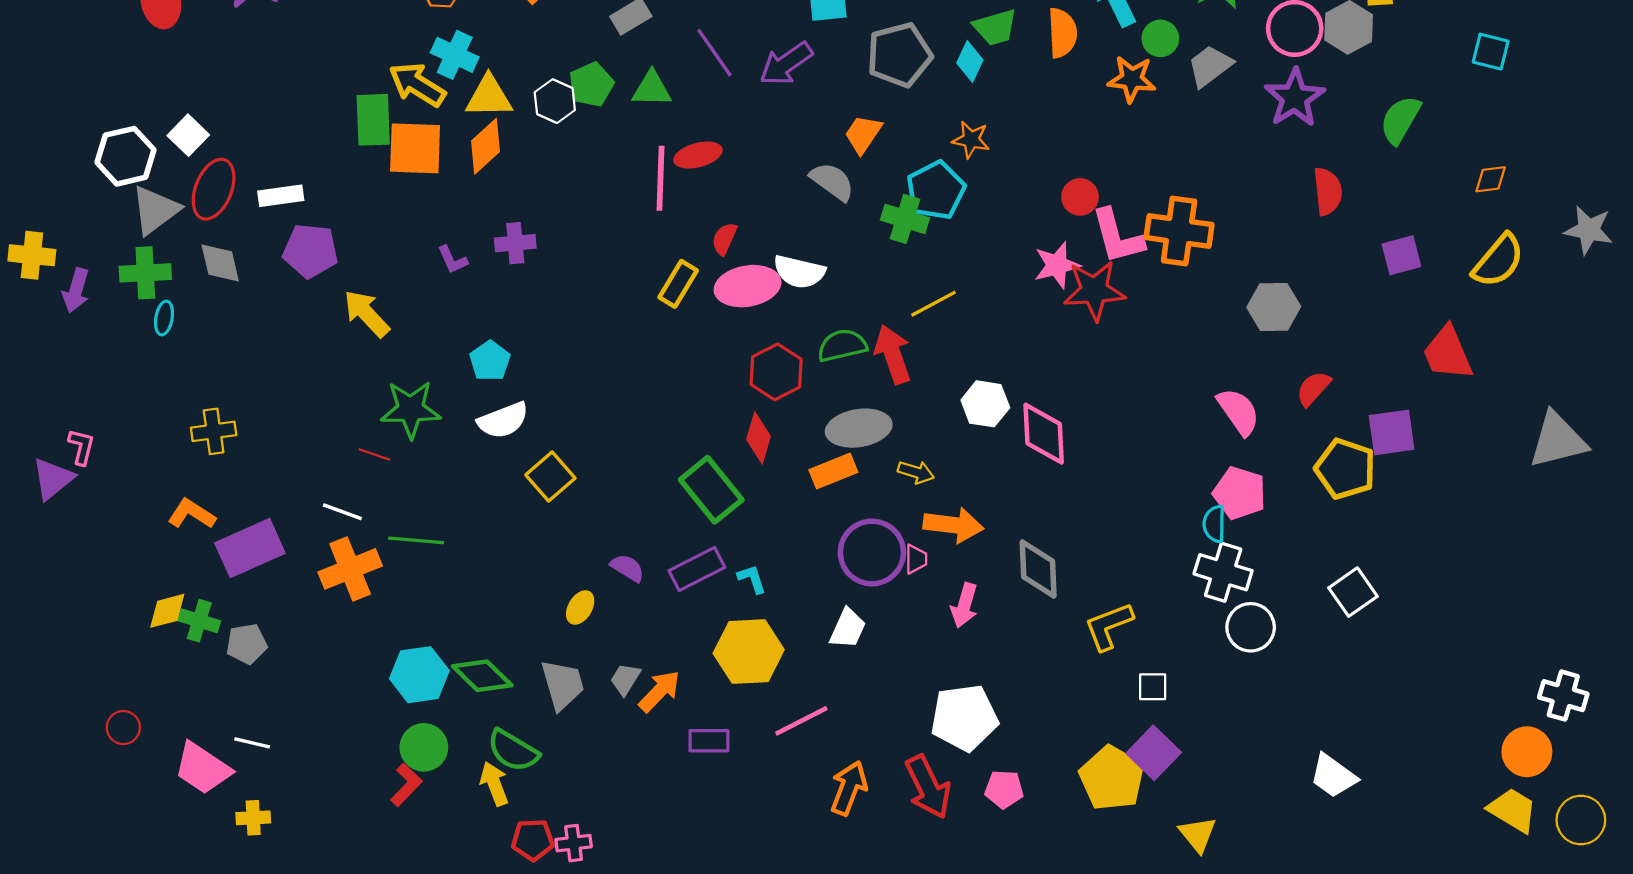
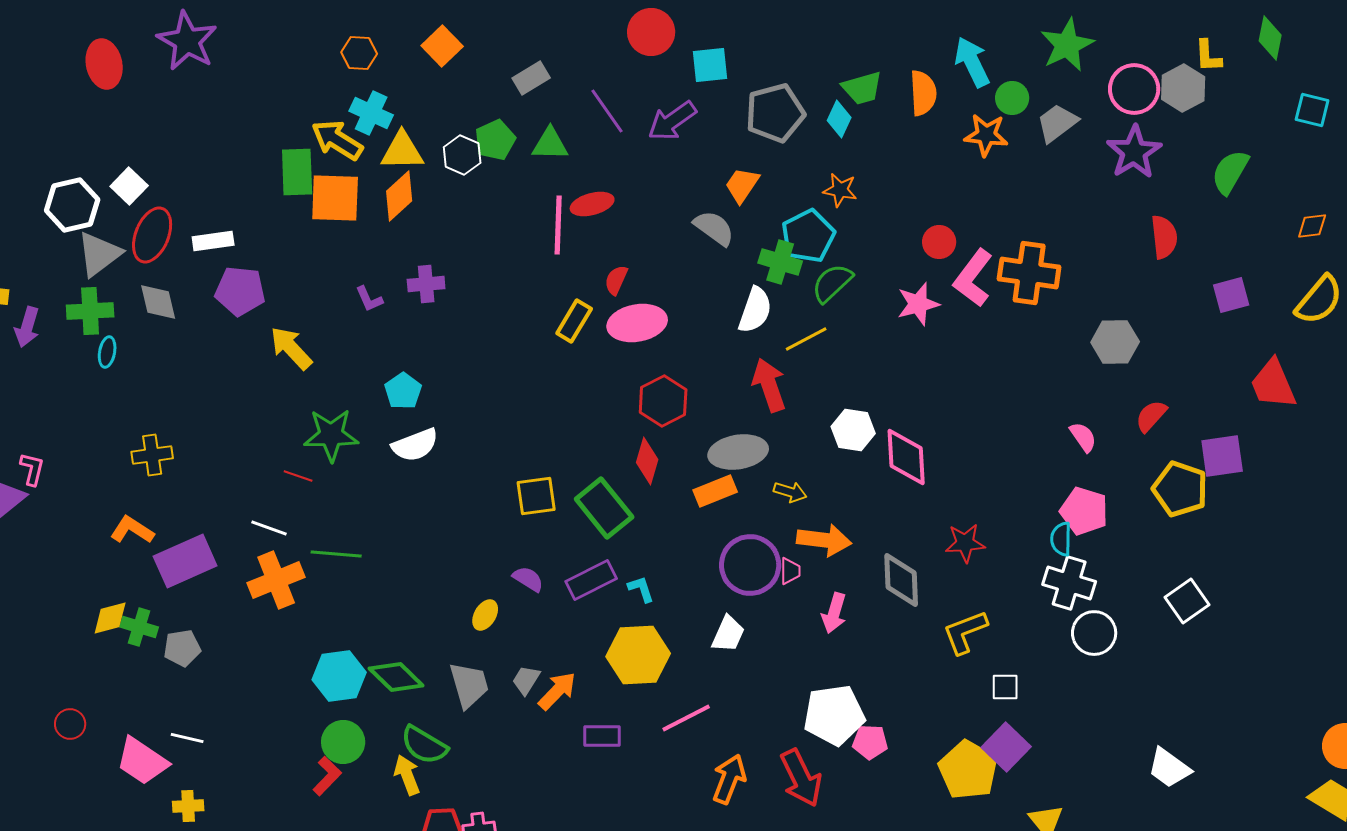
pink L-shape: (1117, 237) -> (973, 278), turned 52
white semicircle: (799, 272) -> (755, 310), moved, turned -84
red star: (1094, 290) -> (965, 543), moved, size x0.7
green semicircle: (842, 346) -> (832, 283), moved, turned -30
pink semicircle: (1239, 412) -> (1083, 437), size x0.7
yellow square: (550, 477) -> (536, 496), moved, turned 33
pink pentagon: (1004, 789) -> (870, 742), moved

